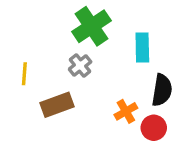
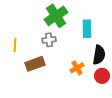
gray cross: (80, 66) -> (49, 40), turned 32
red circle: (154, 128) -> (102, 76), moved

